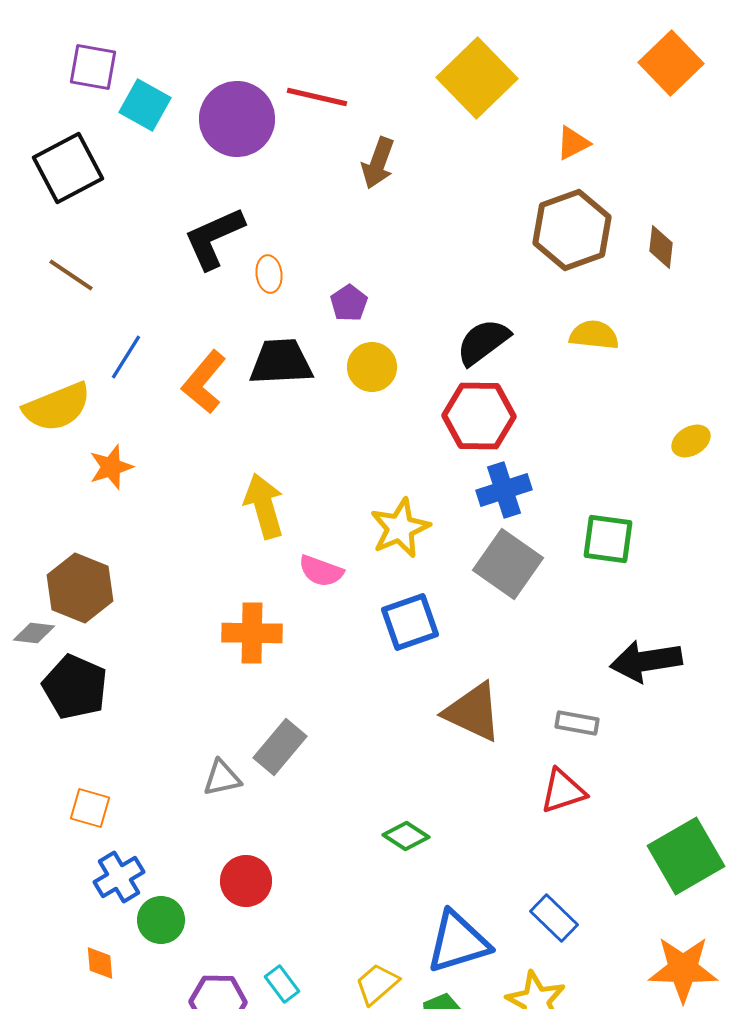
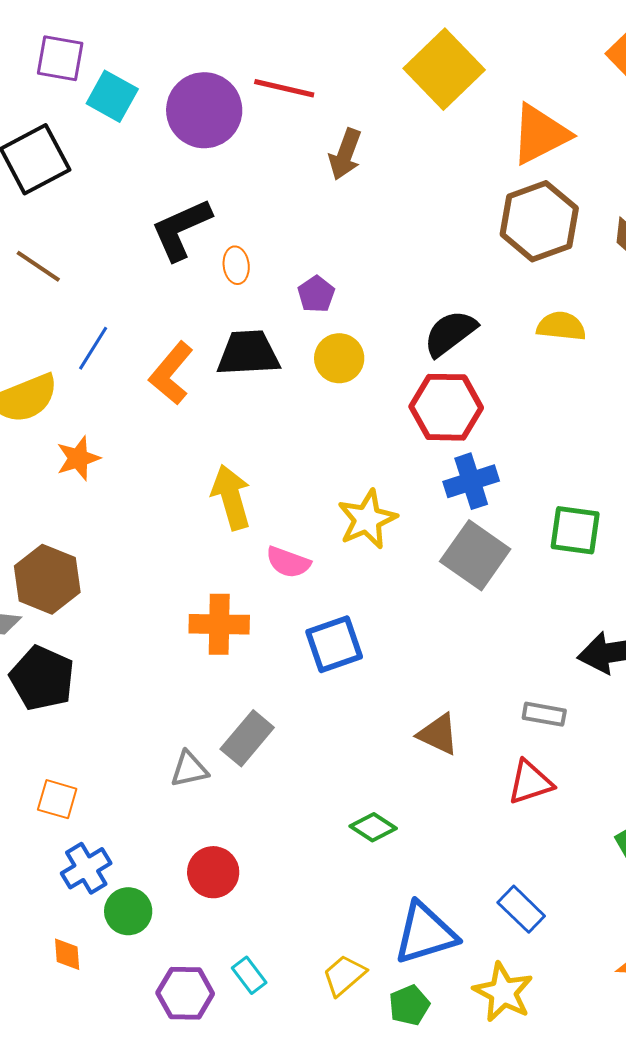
orange triangle: (573, 143) -> (540, 134), size x1.8
blue square: (410, 622) -> (334, 644), moved
brown triangle: (473, 712) -> (438, 734), moved, size x0.7

